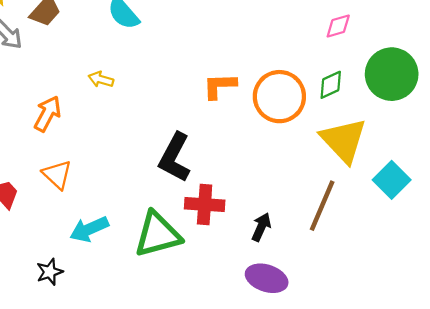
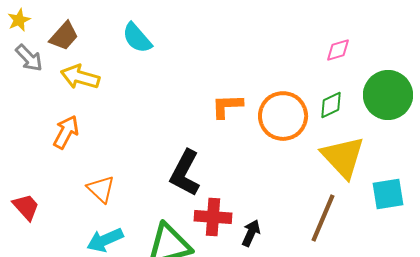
yellow arrow: (101, 79) -> (80, 77), moved, size x1.6
orange triangle: (57, 175) -> (101, 189), moved
cyan square: (392, 180) -> (388, 194), turned 36
black arrow: (261, 227) -> (251, 233), moved

